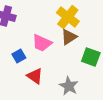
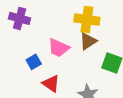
yellow cross: (68, 17) -> (87, 20), turned -30

